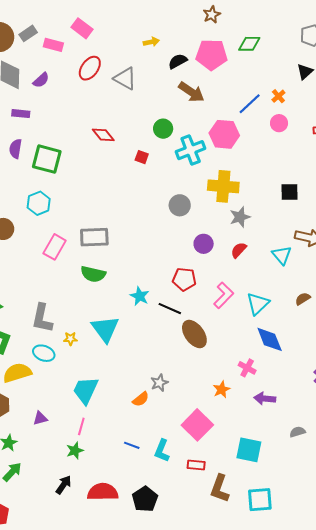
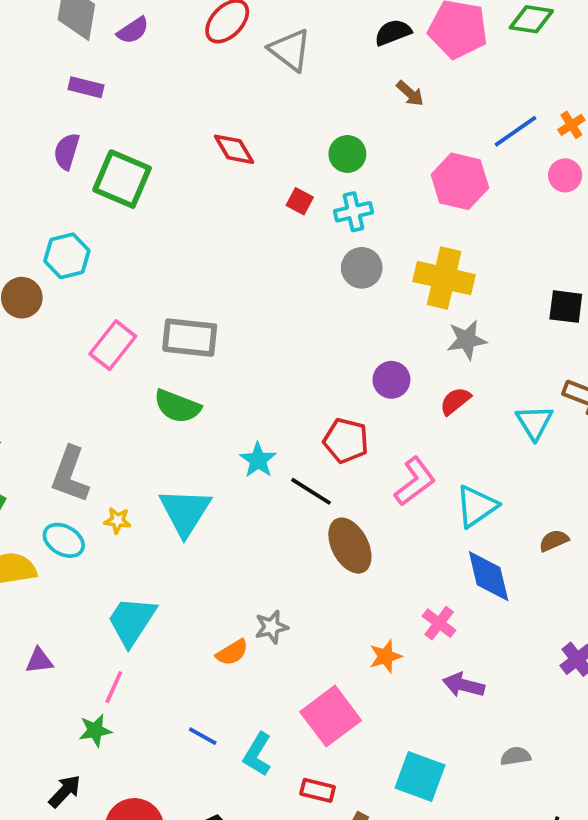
brown arrow: (191, 92) -> (410, 93), size x0.6
cyan cross: (191, 150) -> (354, 212), moved, size x0.7
cyan hexagon: (39, 203) -> (67, 256), moved
gray circle: (180, 205) -> (362, 268), moved
brown semicircle: (303, 299) -> (554, 541), moved

